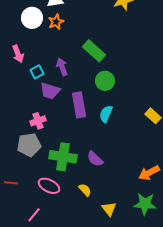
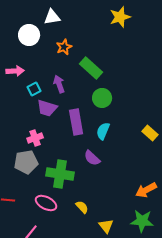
orange star: (56, 22) -> (64, 47), moved
pink arrow: (18, 54) -> (15, 71), turned -72
purple semicircle: (95, 159) -> (92, 158), moved

